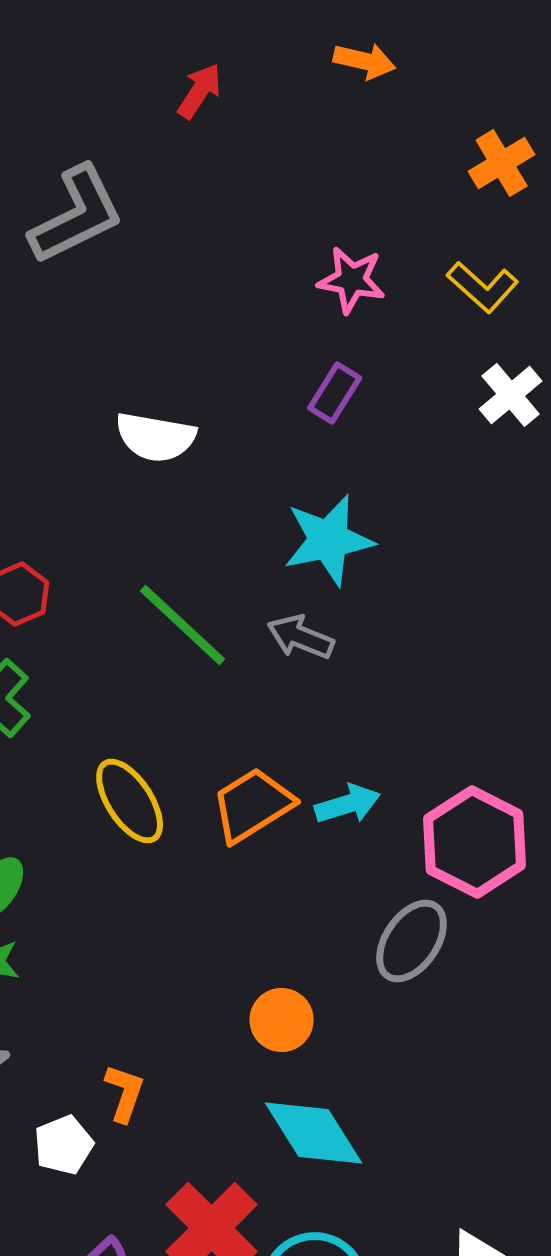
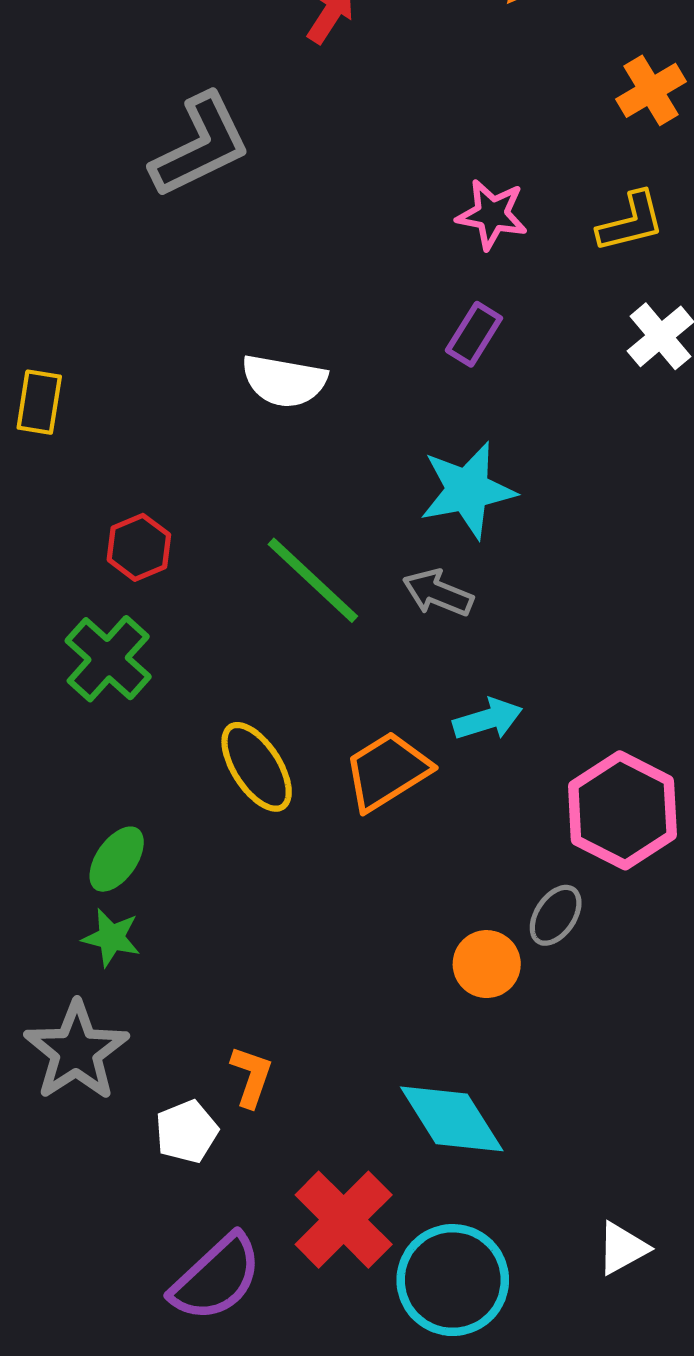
yellow L-shape: (483, 287) -> (631, 222), turned -56
cyan arrow: (348, 804) -> (488, 719), moved
gray ellipse: (412, 941) -> (556, 915), size x0.7
orange circle: (282, 1020) -> (487, 964), moved

